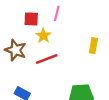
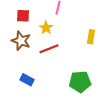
red square: (31, 19) -> (23, 16), moved

